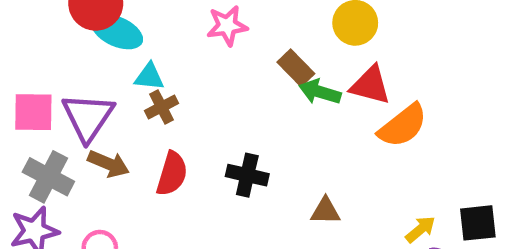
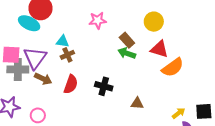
cyan ellipse: (117, 32) -> (29, 23), moved
green arrow: (320, 92) -> (127, 53), moved
gray cross: (48, 177) -> (18, 69), moved, turned -30

